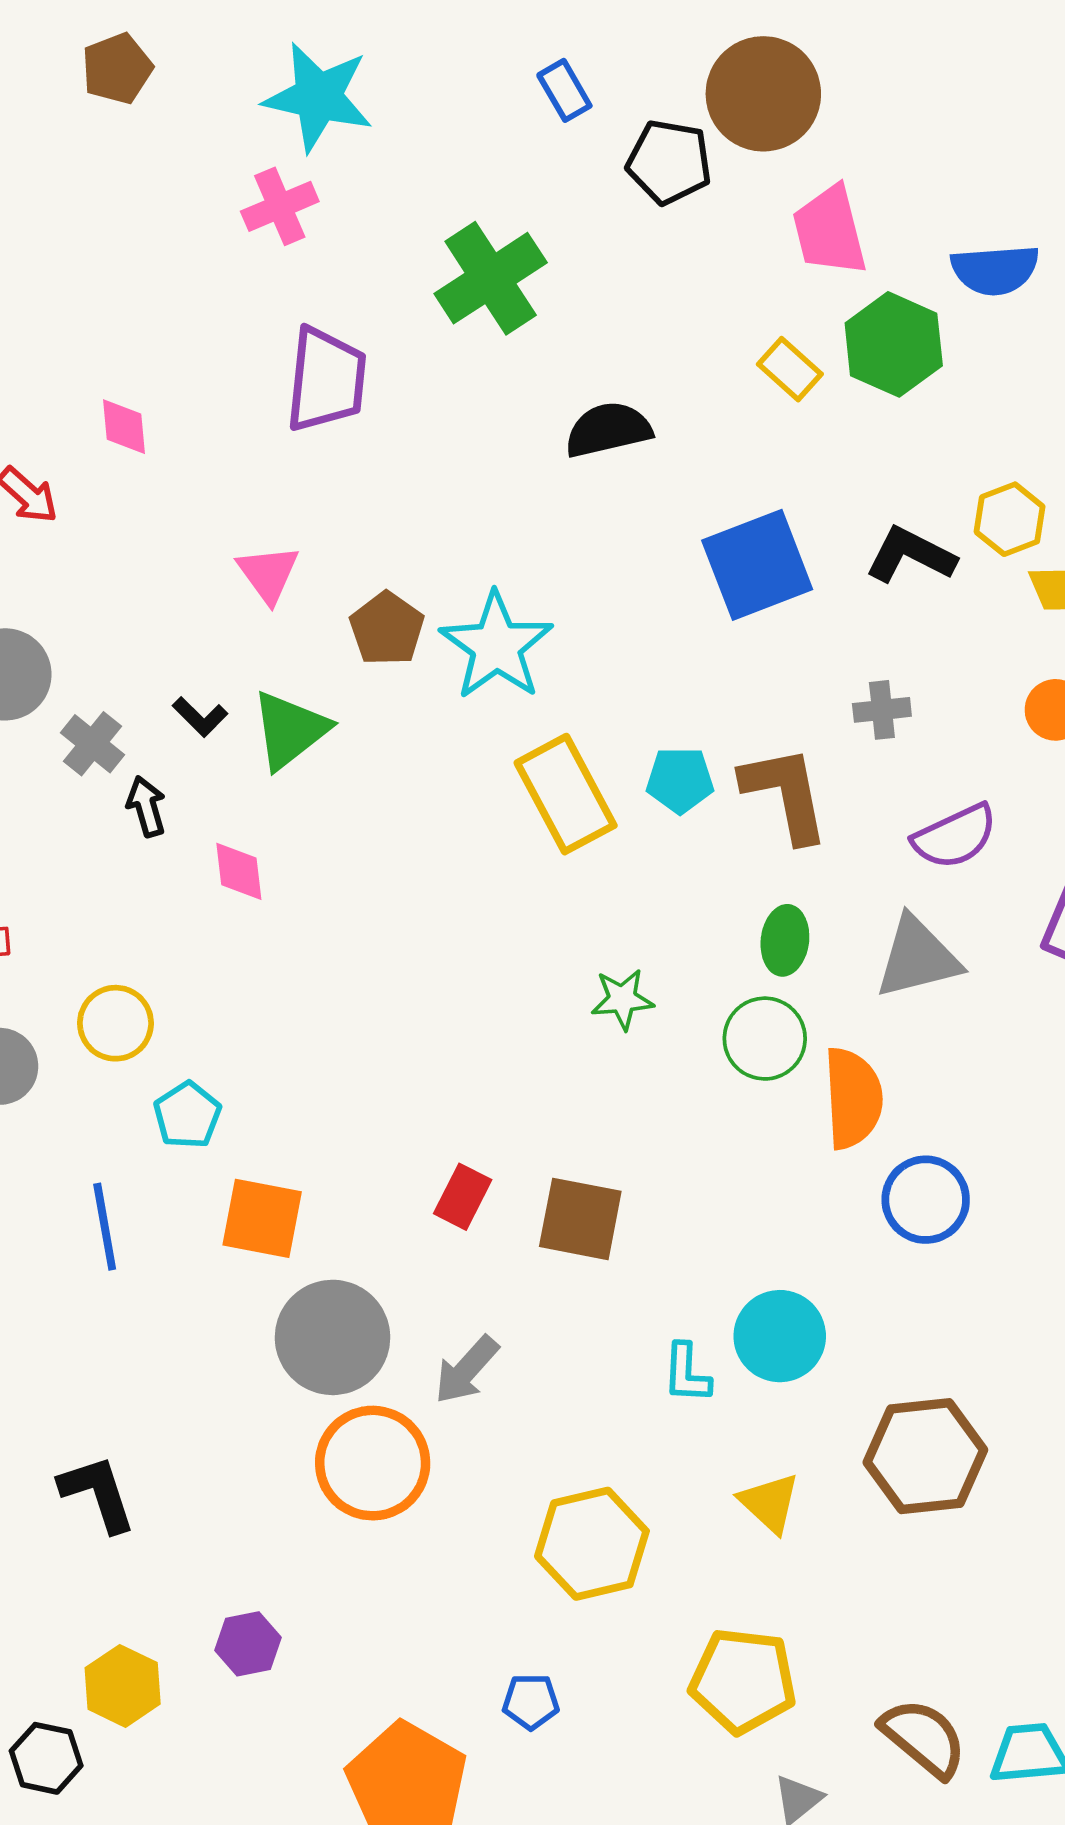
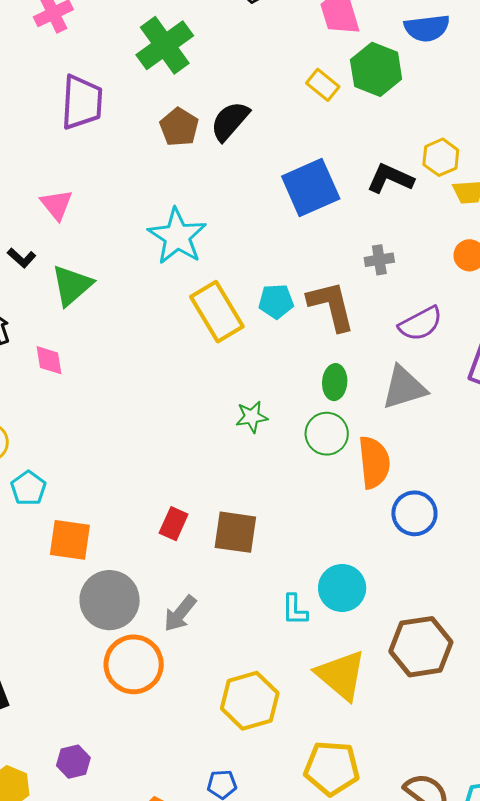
black semicircle: (608, 430) -> (230, 121), turned -33
brown pentagon: (387, 629) -> (179, 127), moved
black L-shape: (200, 717) -> (22, 258), moved
yellow triangle: (770, 1503) -> (341, 675), size x1.6

